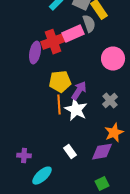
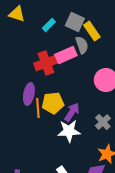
purple ellipse: (35, 53) -> (29, 94), moved
orange line: (59, 105) -> (38, 108), moved
white star: (76, 110) -> (69, 131), turned -30

